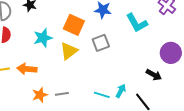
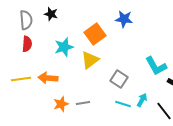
cyan L-shape: (137, 23) -> (156, 66), moved
orange square: (74, 25) -> (95, 34), turned 30
gray square: (101, 43) -> (119, 79), moved, turned -36

